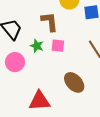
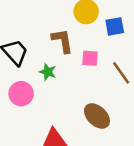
pink square: (58, 46) -> (90, 58), moved

